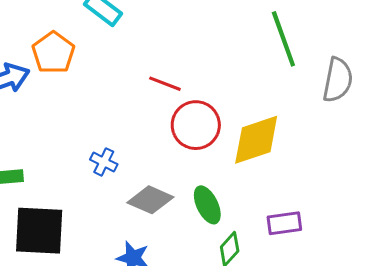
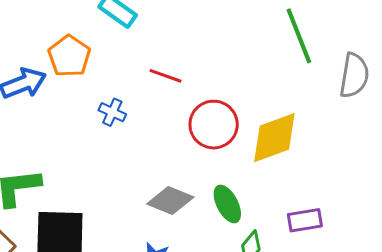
red line: (165, 84) -> (166, 76), moved
blue cross: (104, 162) -> (112, 112), moved

